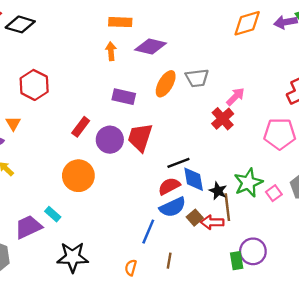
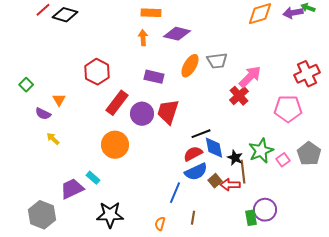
red hexagon: (34, 85) -> (97, 72), moved
pink arrow: (235, 97) -> (250, 77), size x1.4
red rectangle: (81, 127) -> (117, 103), size x1.4

